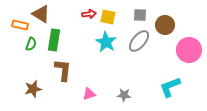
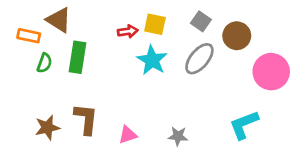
red arrow: (89, 14) -> (128, 31), moved
gray square: (140, 15) -> (201, 21), turned 32
brown L-shape: (63, 70) -> (86, 119), moved

